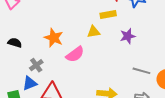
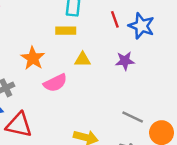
yellow rectangle: (108, 15) -> (66, 31), moved
purple star: (128, 36) -> (125, 61), moved

